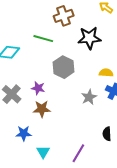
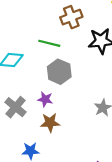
gray hexagon: (64, 67) -> (59, 72), moved

